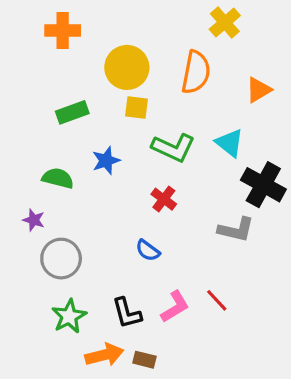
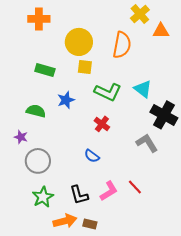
orange triangle: (259, 90) -> (161, 31), moved, turned 30
green rectangle: (72, 112) -> (45, 70), turned 36
gray L-shape: (236, 230) -> (147, 143), turned -135

